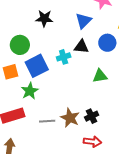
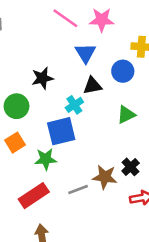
black star: (44, 18) -> (42, 78), moved
blue square: (37, 66) -> (61, 131), moved, turned 30
green star: (30, 91) -> (46, 159), turned -30

